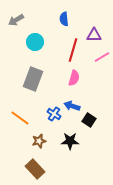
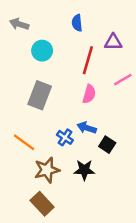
gray arrow: (16, 20) -> (19, 24), turned 49
pink line: (102, 57) -> (123, 80), moved
brown star: (39, 141) -> (47, 170), size x1.5

